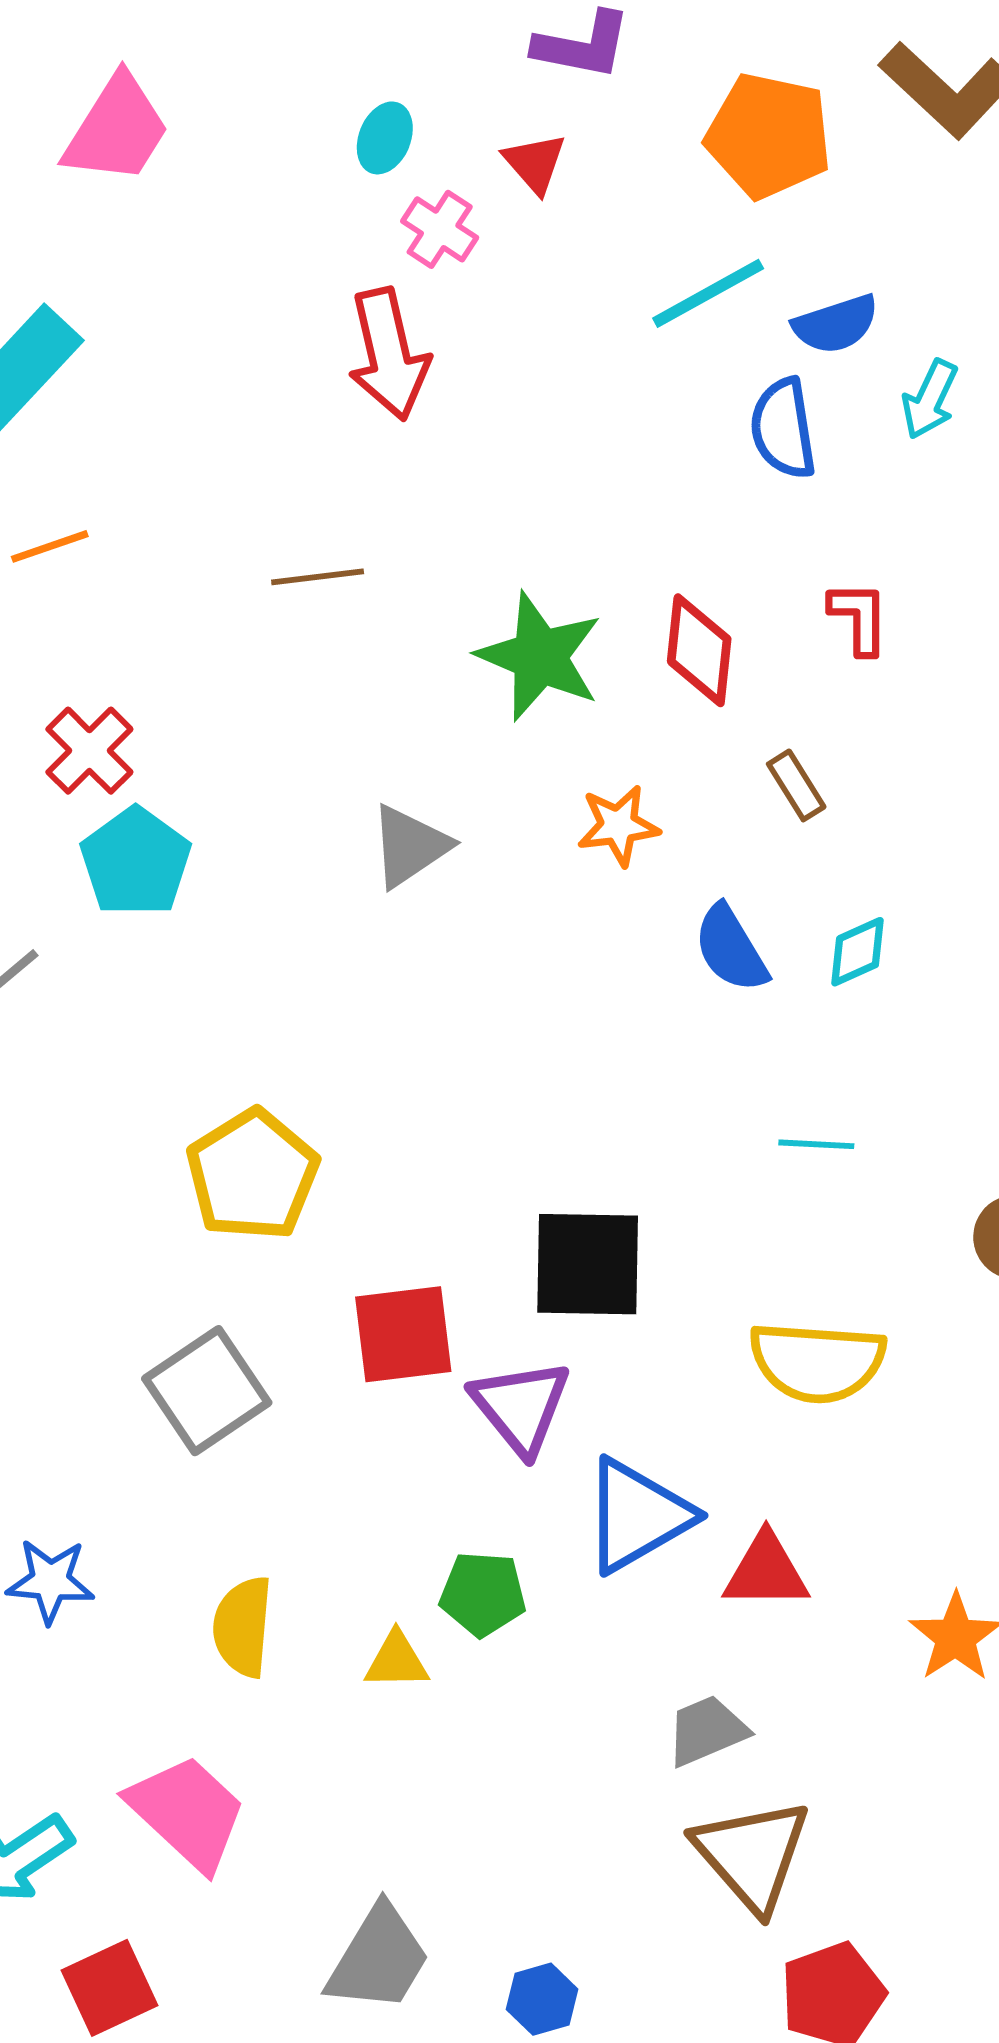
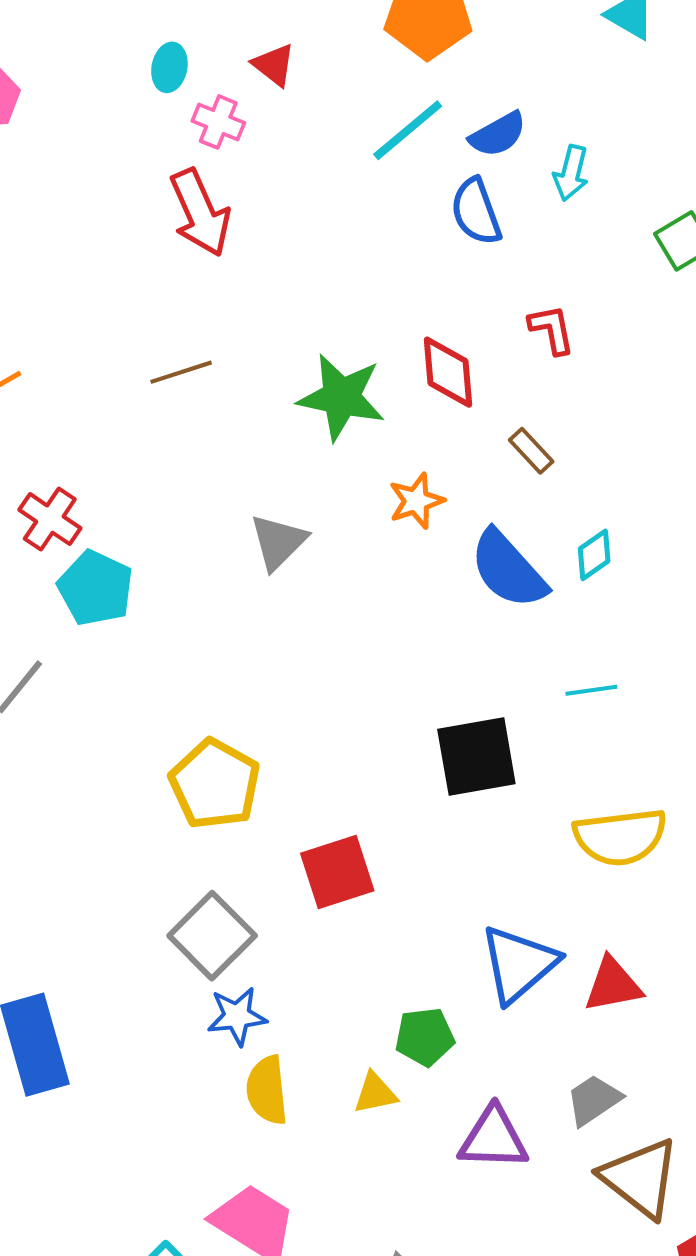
blue semicircle: (731, 949) -> (508, 569), size x1.4
black square: (588, 1264) -> (476, 757), moved
purple triangle: (521, 1407) -> (493, 1138), moved, turned -38
blue star: (50, 1581) -> (237, 1016), moved

